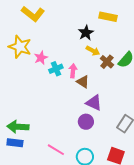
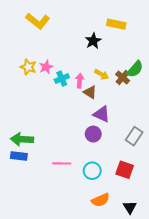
yellow star: (20, 47) -> (28, 67), moved, size x0.7
yellow arrow: (93, 51) -> (102, 74), moved
brown cross: (107, 62) -> (123, 78), moved
pink line: (56, 150) -> (62, 163), turned -30

